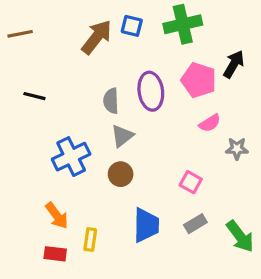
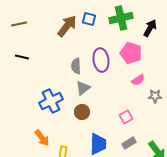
black arrow: (234, 64) -> (150, 28), moved
black line: (34, 96) -> (22, 57), moved
pink square: (191, 182) -> (126, 117), turned 32

